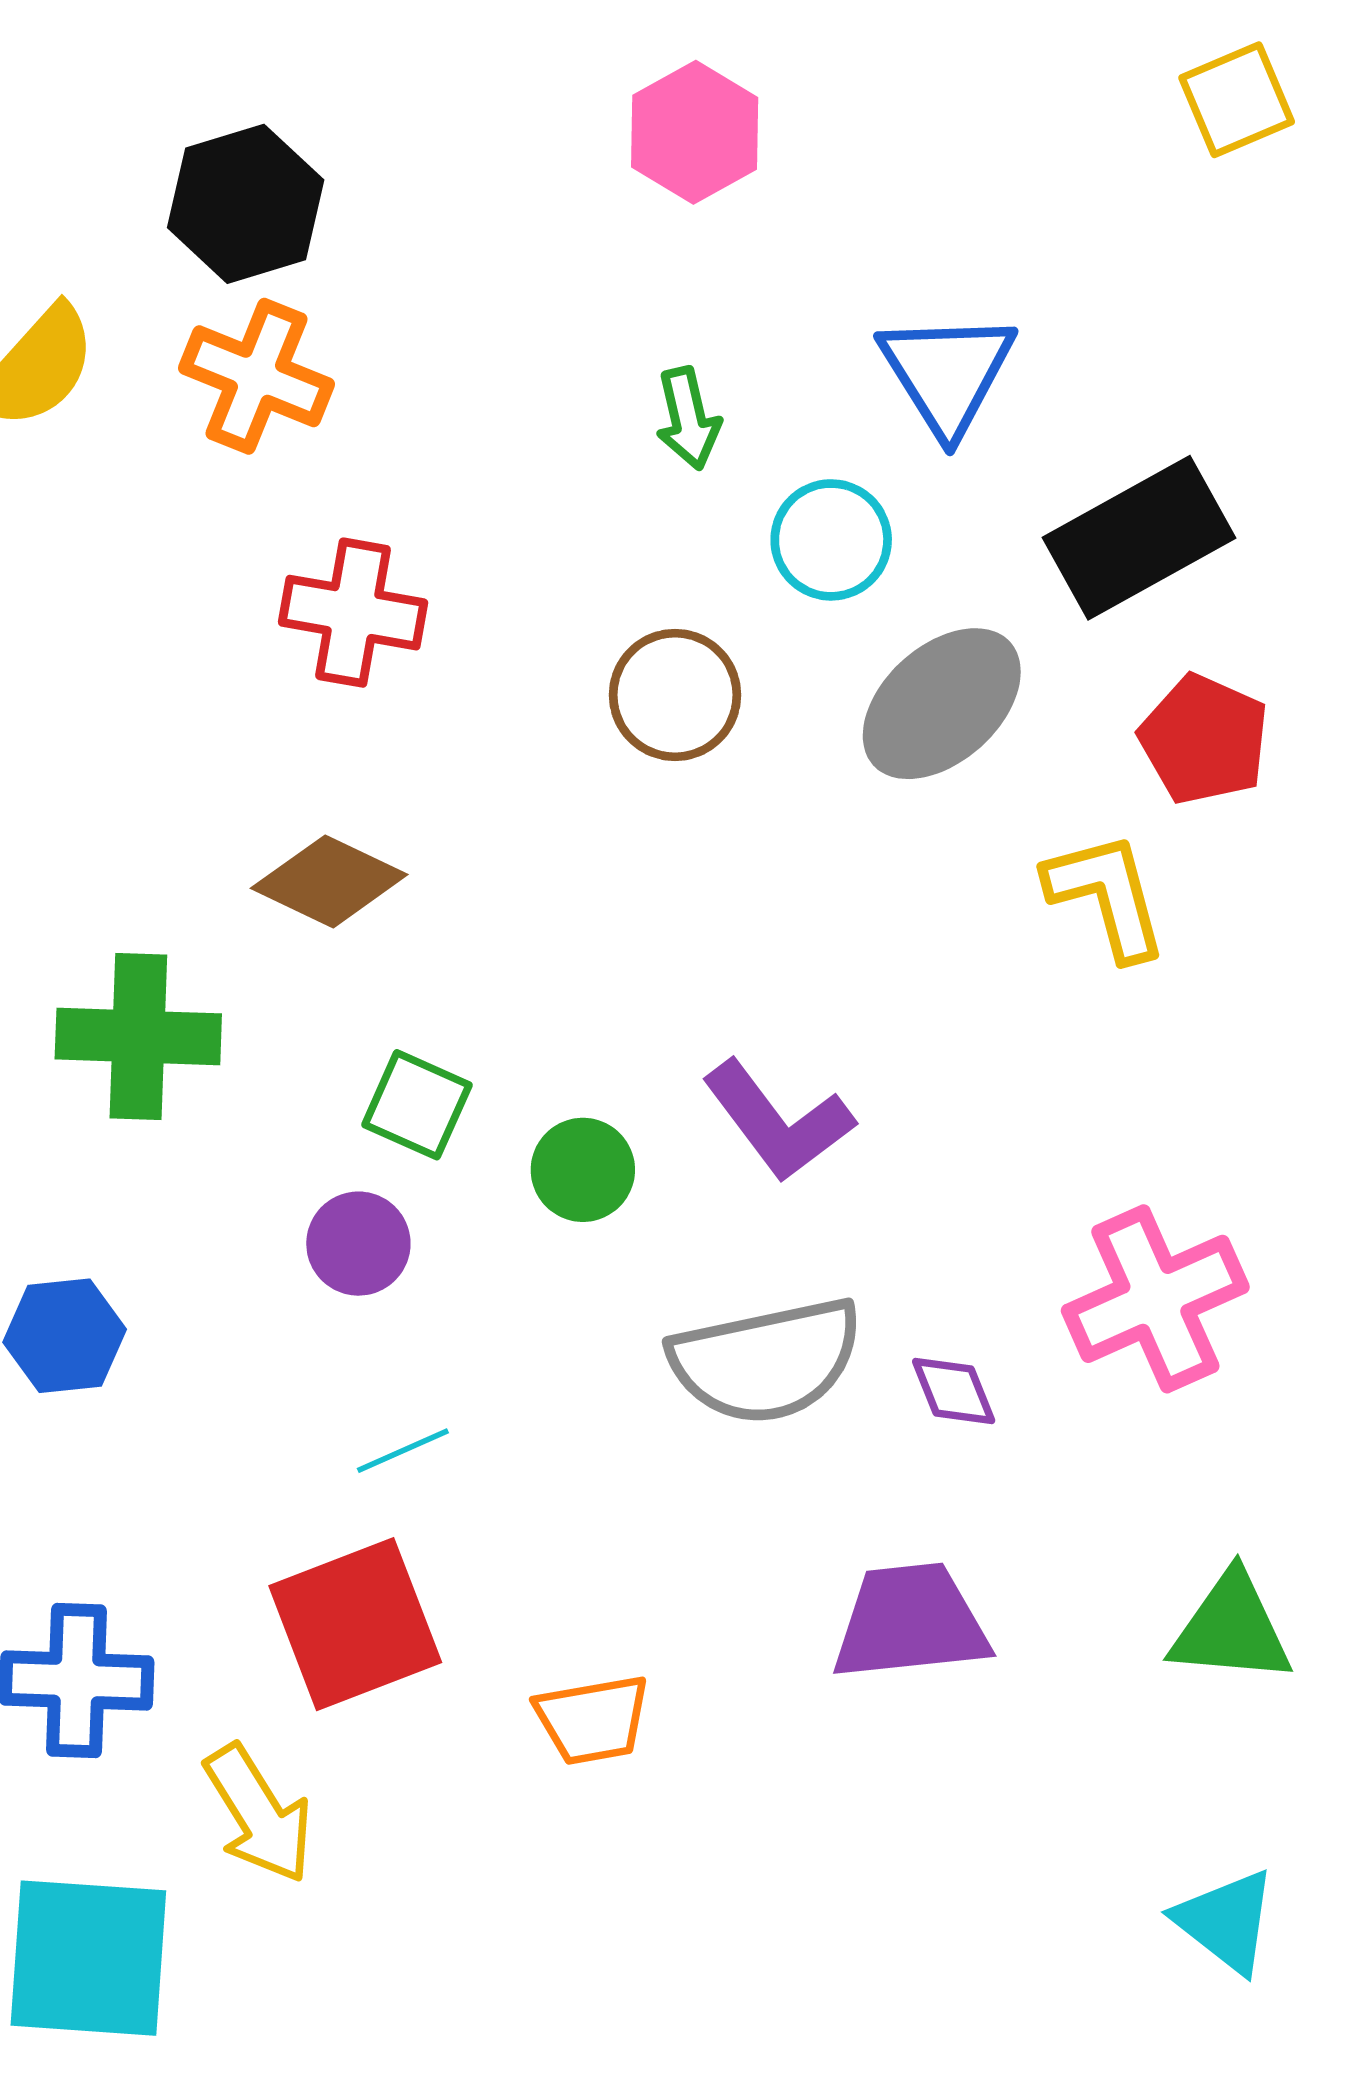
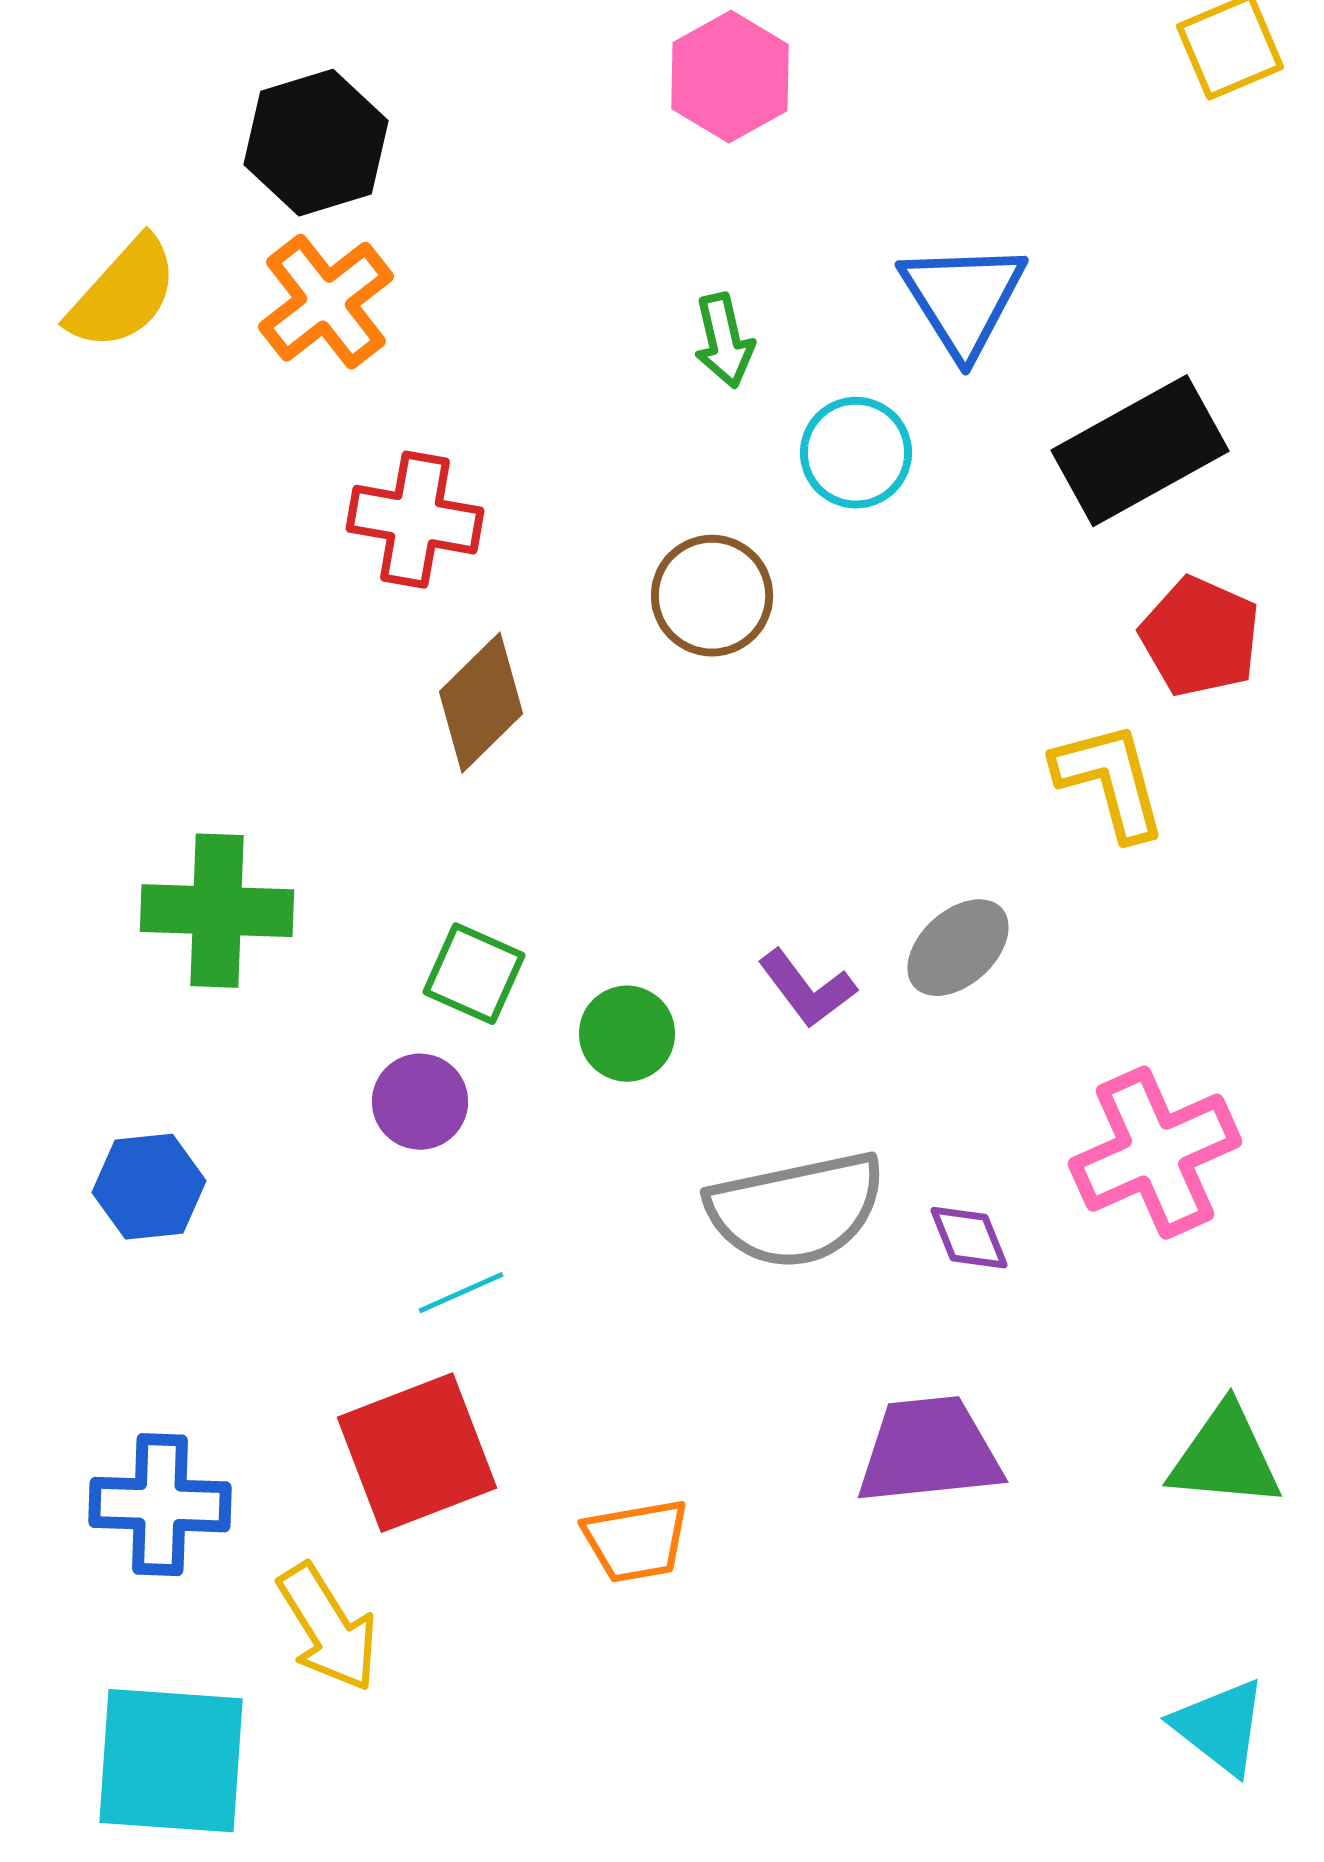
orange cross: (257, 376) -> (326, 302), turned 30
gray ellipse: (942, 704) -> (958, 948), moved, size x0.7
brown diamond: (329, 881) -> (481, 703), moved, turned -70
purple L-shape: (778, 1121) -> (807, 989), size x0.7

